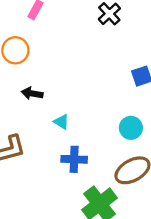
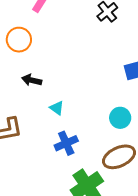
blue cross: (74, 159) -> (66, 143), turned -30

